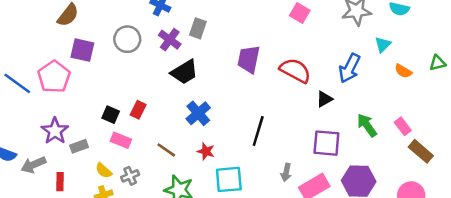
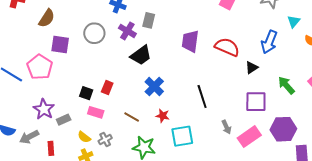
black line: (258, 131) -> (202, 97), turned -30
gray arrow: (286, 172) -> (226, 127), turned -32

